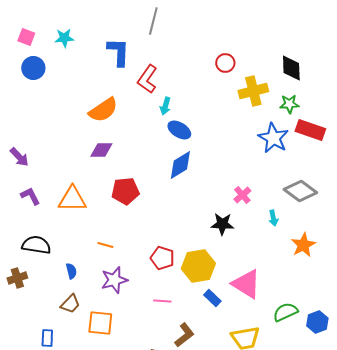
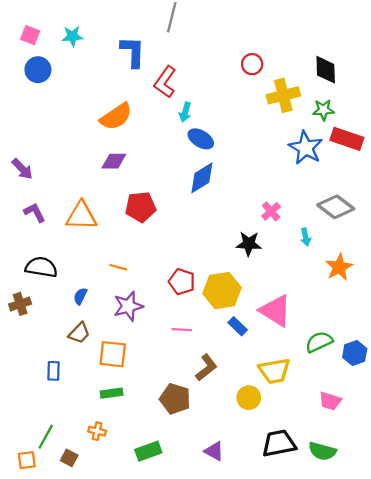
blue semicircle: (71, 271) -> (80, 296), turned -140

